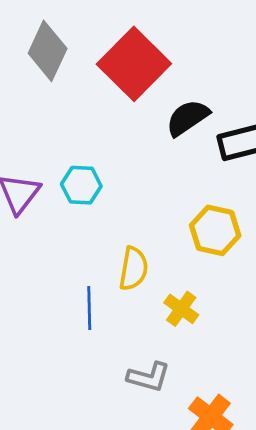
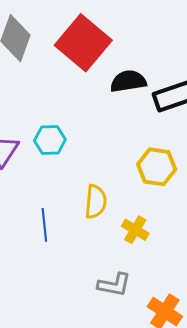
black semicircle: (188, 118) -> (128, 81), turned 30
blue line: (89, 308) -> (44, 225), moved

